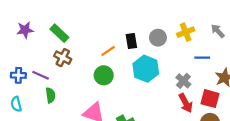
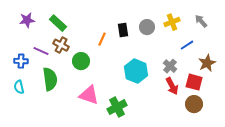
orange line: (108, 51) -> (102, 39), turned -32
blue line: (202, 58) -> (187, 45), turned -32
cyan hexagon: (146, 69) -> (136, 71), moved
purple line: (41, 75) -> (41, 51), moved
green circle: (104, 75) -> (81, 61), moved
green semicircle: (51, 95) -> (50, 79), size x1.6

